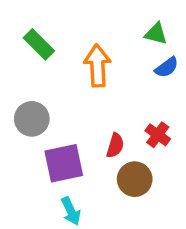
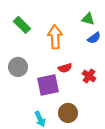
red semicircle: (115, 145) -> (65, 68), moved, turned 56
purple square: (64, 163) -> (48, 85), moved
brown circle: (135, 179) -> (68, 113), moved

